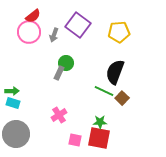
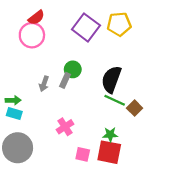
yellow pentagon: (119, 32) -> (119, 24), moved
gray arrow: (54, 35) -> (44, 84), moved
black semicircle: (115, 72) -> (111, 79), moved

